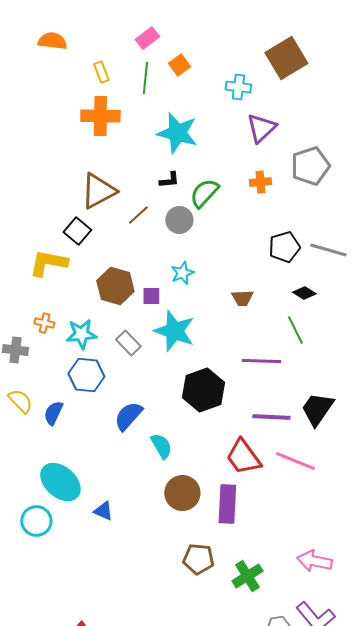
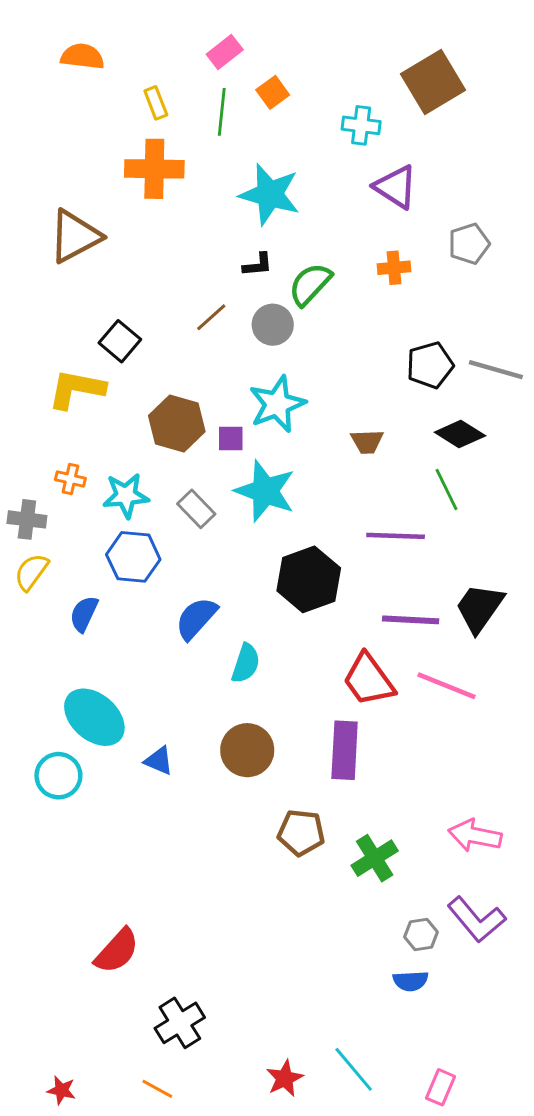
purple triangle: (261, 128) -> (396, 187), turned -44
gray pentagon: (310, 166) -> (469, 244), size x0.7
brown triangle: (98, 191) -> (75, 236), moved
cyan star: (182, 273) -> (277, 404), size x1.6
black diamond: (304, 293) -> (460, 434), size x1.4
yellow semicircle: (20, 401) -> (31, 572), moved, turned -100
cyan semicircle: (161, 446) -> (246, 663), turned 48
brown circle: (182, 493) -> (247, 750), moved

